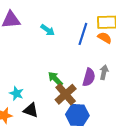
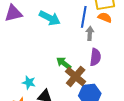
cyan arrow: (48, 30) -> (50, 18), size x1.5
gray arrow: (104, 72) -> (90, 33), moved

